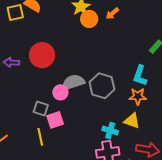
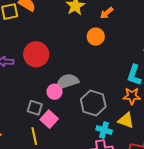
orange circle: (89, 19) -> (96, 37), moved
gray hexagon: (102, 86) -> (93, 103), moved
pink square: (55, 120) -> (49, 119), turned -30

